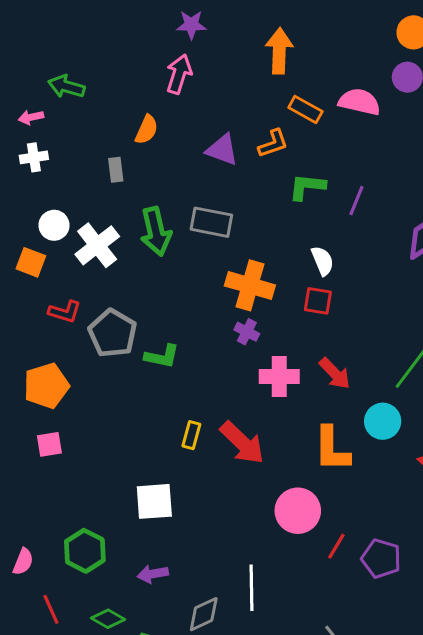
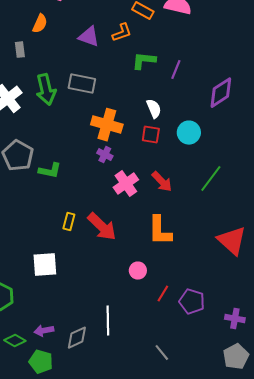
pink cross: (279, 376) -> (126, 184), turned -35
cyan circle: (383, 421) -> (189, 133), moved
pink circle: (298, 511) -> (138, 271), size x0.6
purple arrow: (153, 574) -> (44, 331), moved

